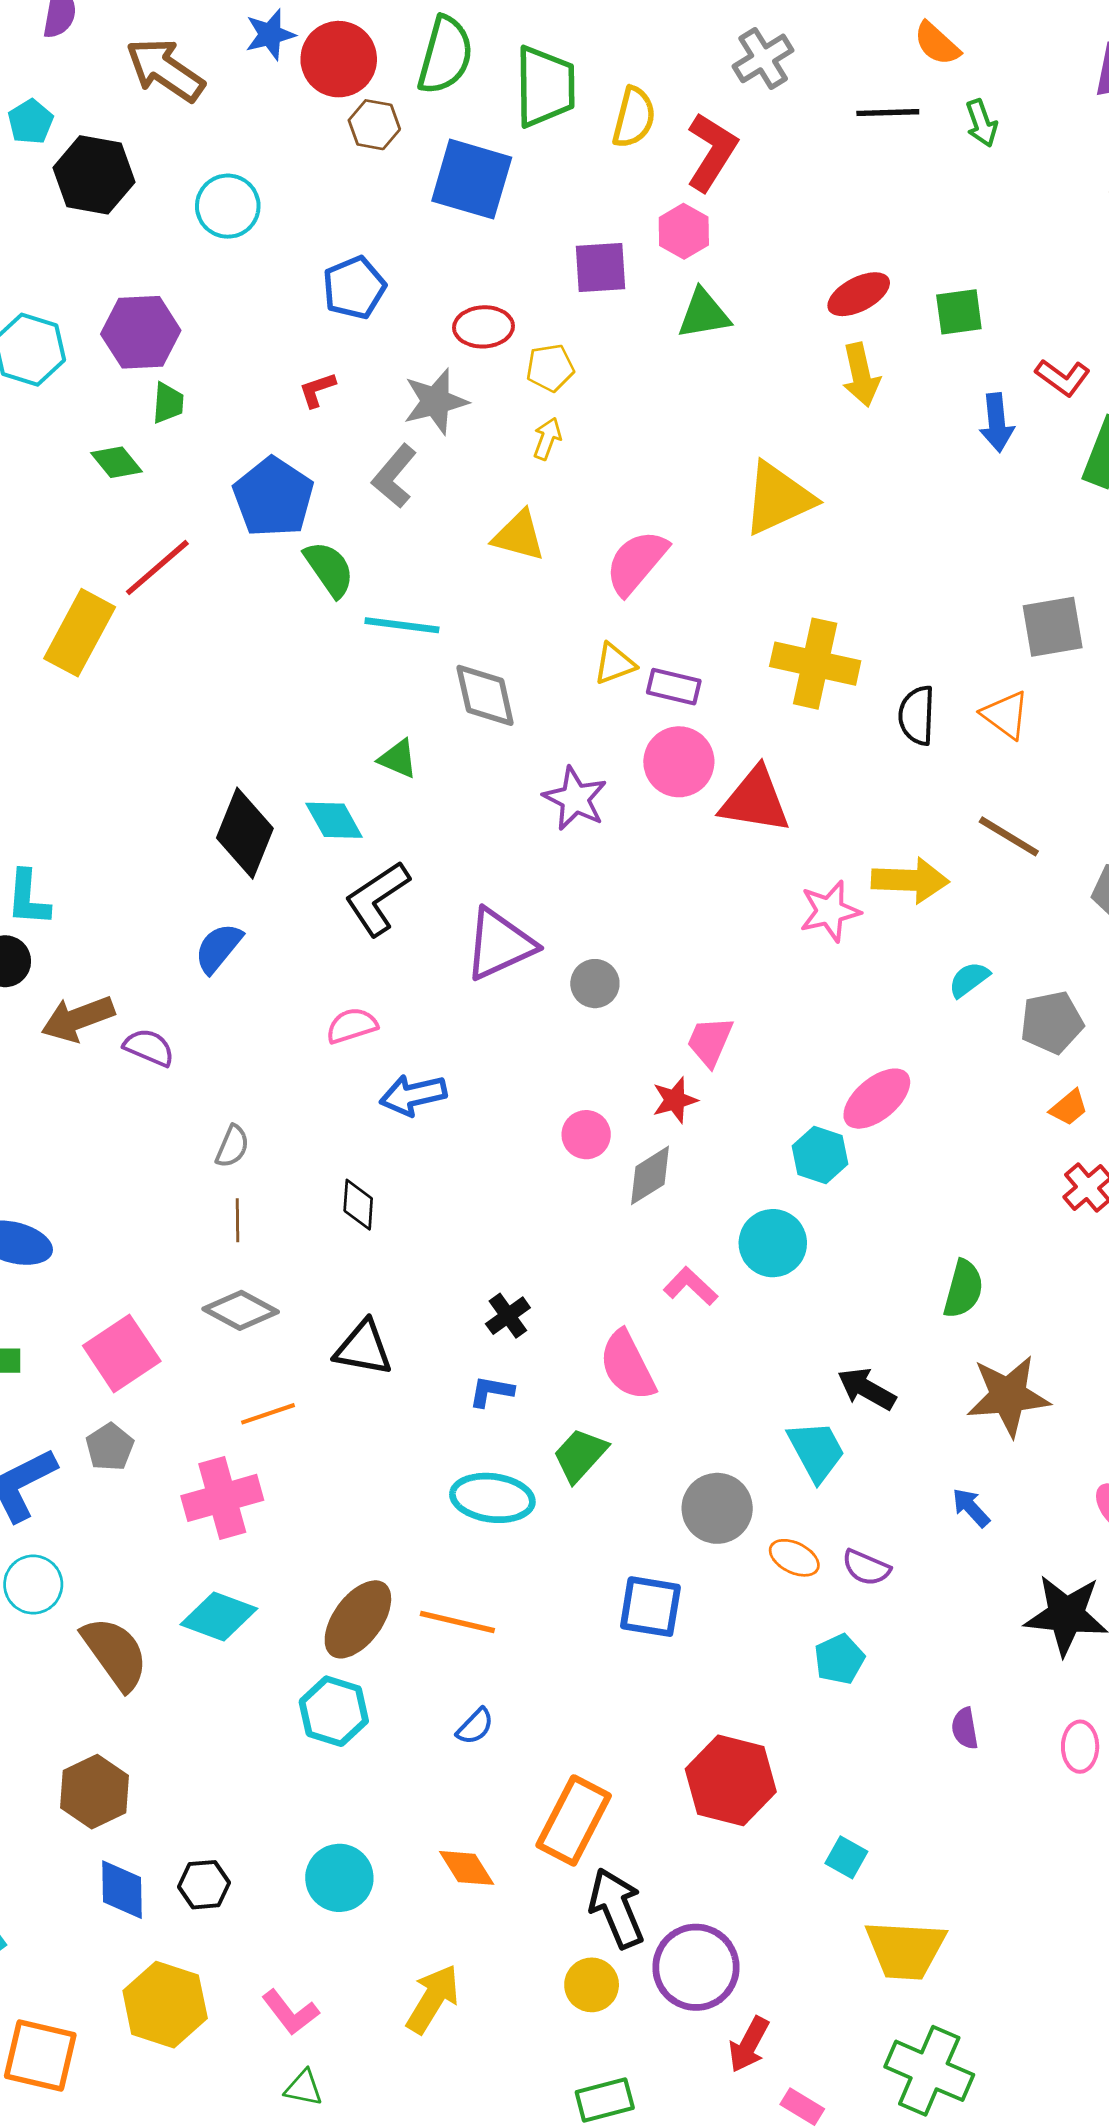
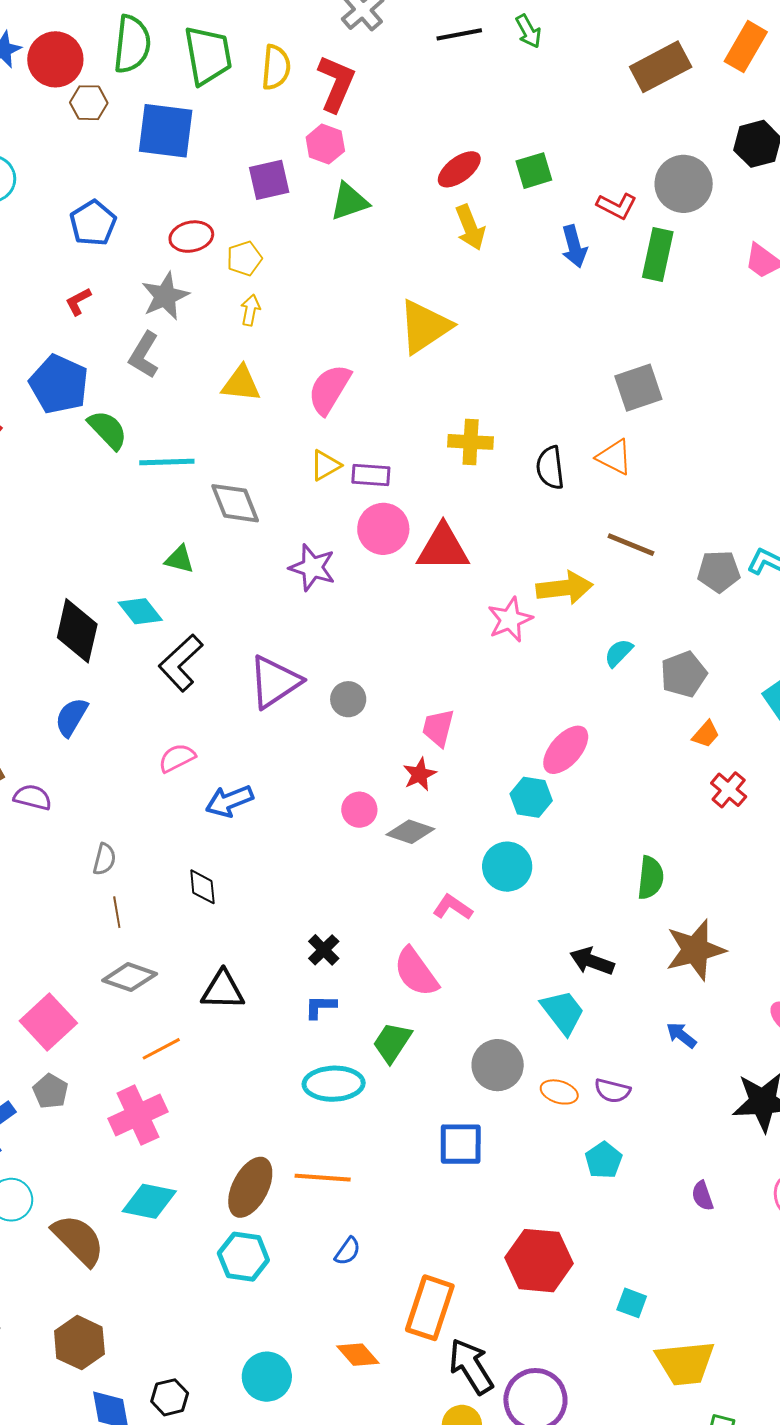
yellow cross: (815, 664) -> (471, 442), size x0.7
gray diamond: (650, 1175) -> (410, 832), turned 60

